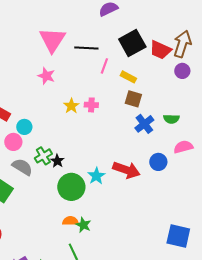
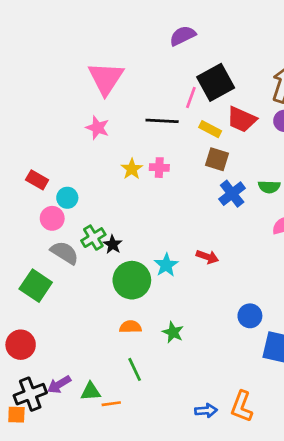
black line: (86, 48) -> (162, 121), moved
red trapezoid: (160, 50) -> (242, 119), moved
pink line: (104, 66) -> (191, 98), moved
blue circle: (158, 162) -> (250, 316), moved
red arrow: (126, 170) -> (207, 257), size x0.6
green star: (83, 225) -> (173, 332), moved

